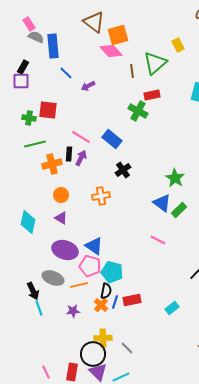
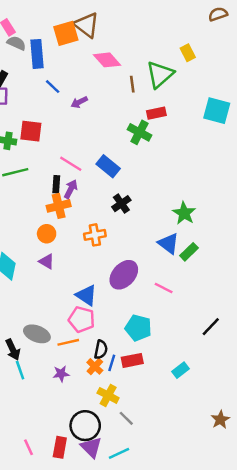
orange square: (118, 35) -> (66, 33), moved
orange cross: (52, 164) -> (59, 206), moved
purple ellipse: (65, 250) -> (124, 275), moved, turned -65
cyan pentagon: (112, 272) -> (138, 328), moved
yellow cross: (103, 338) -> (108, 395), moved, turned 30

